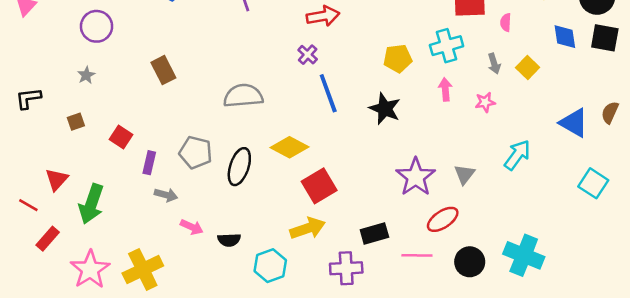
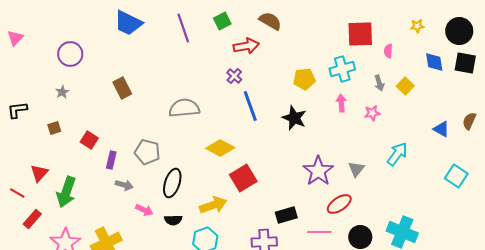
blue triangle: (574, 123) -> (441, 129), size x0.7
black ellipse: (239, 167) -> (172, 183), moved
yellow arrow: (308, 228) -> (213, 205), moved

